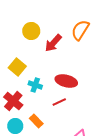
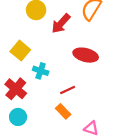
red ellipse: (66, 81) -> (86, 55), moved
orange rectangle: (36, 121) -> (63, 111), moved

